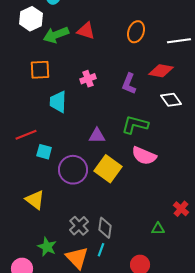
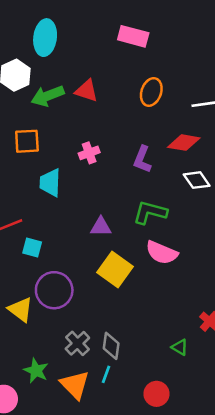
purple circle: (73, 170) -> (54, 290), moved
green triangle: (158, 229) -> (180, 347), turned 32

